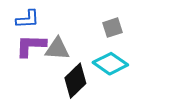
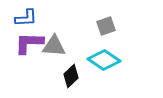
black diamond: (75, 81) -> (71, 76), size x0.7

